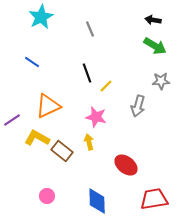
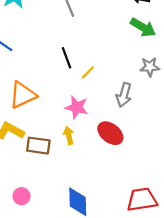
brown rectangle: (62, 151) -> (38, 146), turned -30
red ellipse: (126, 165) -> (110, 133), moved

